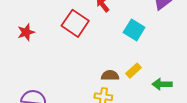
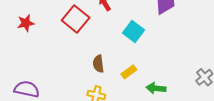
brown semicircle: (110, 75) -> (98, 64), moved, turned -102

